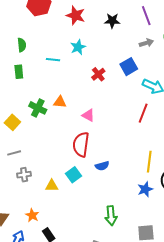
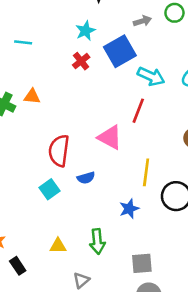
cyan star: (78, 47) -> (85, 31), moved
blue square: (129, 67) -> (120, 51), size x1.4
pink triangle: (88, 115) -> (110, 137), moved, size x1.5
yellow triangle: (52, 186) -> (58, 246), moved
blue star: (145, 189) -> (129, 209), moved

